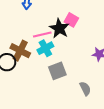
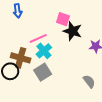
black star: (59, 28) -> (73, 31), moved
gray square: (57, 71) -> (43, 72), moved

